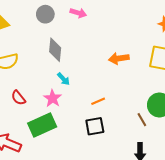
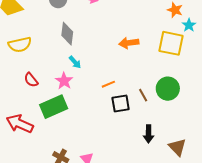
brown line: (142, 120) -> (143, 95), moved
black square: (95, 126) -> (121, 104), moved

